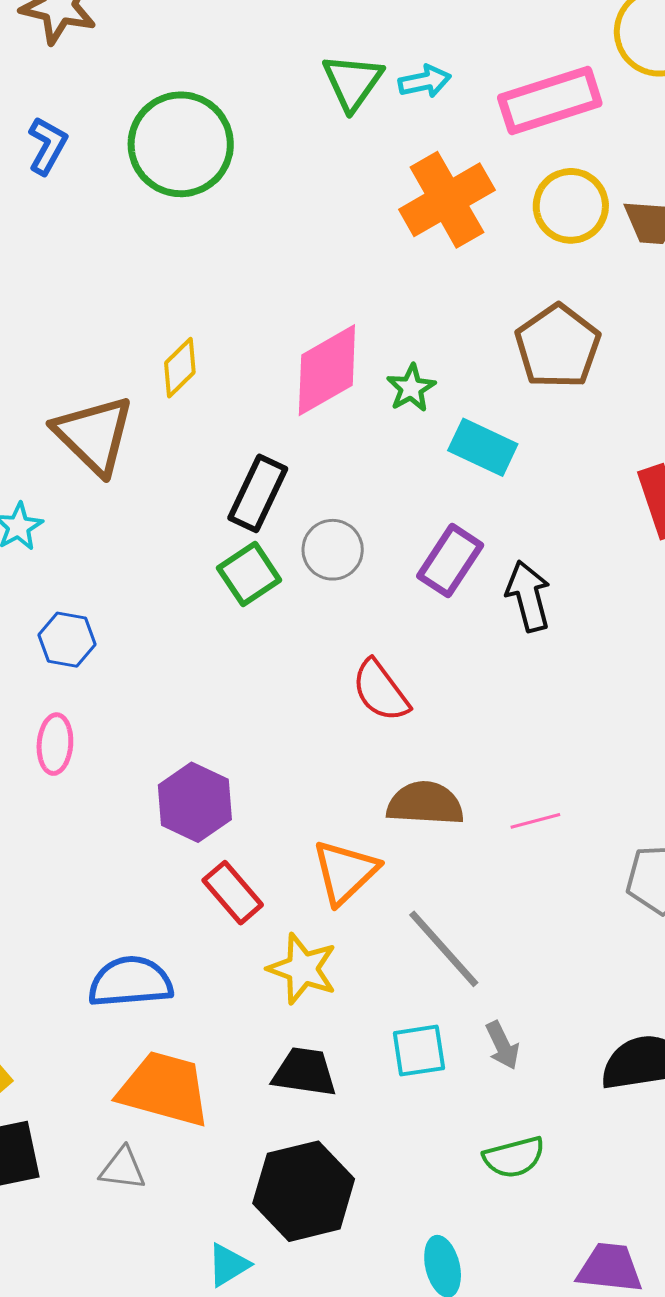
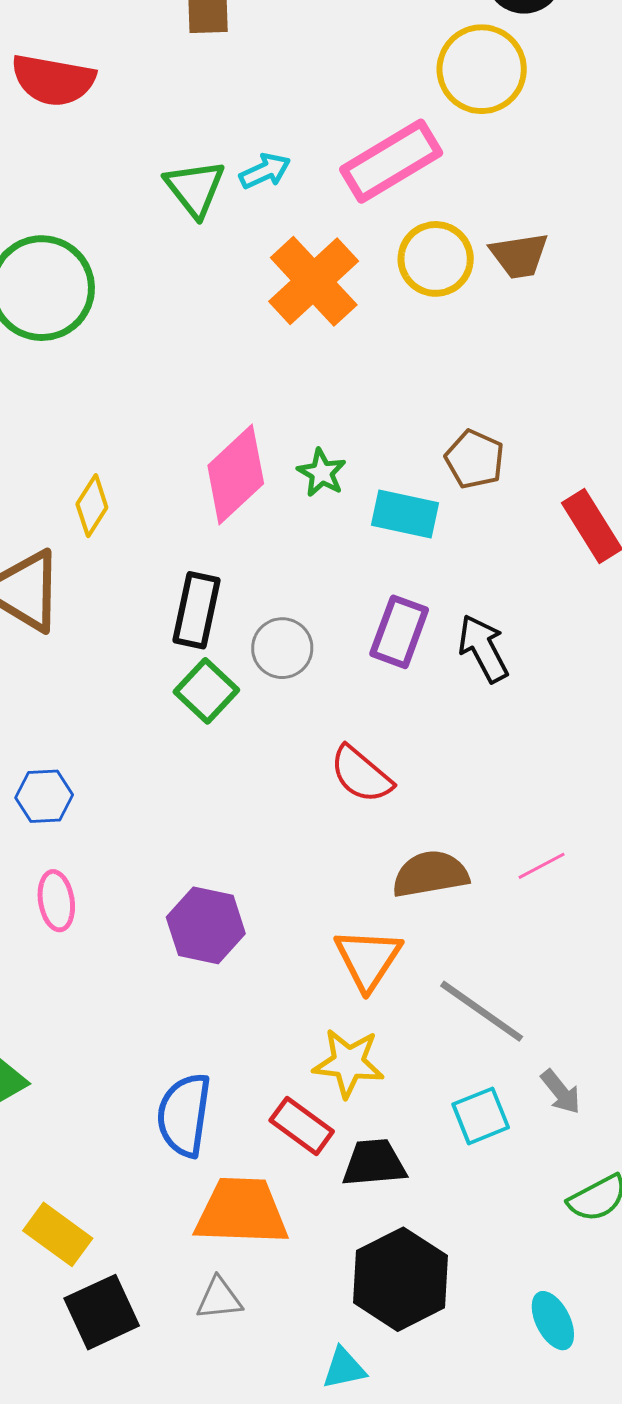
brown pentagon: (558, 346) -> (475, 459), moved, size x0.7
red rectangle: (233, 893) -> (302, 1126), moved
blue semicircle: (130, 982) -> (184, 1115), turned -64
cyan triangle: (228, 1265) -> (344, 1368), turned 33

